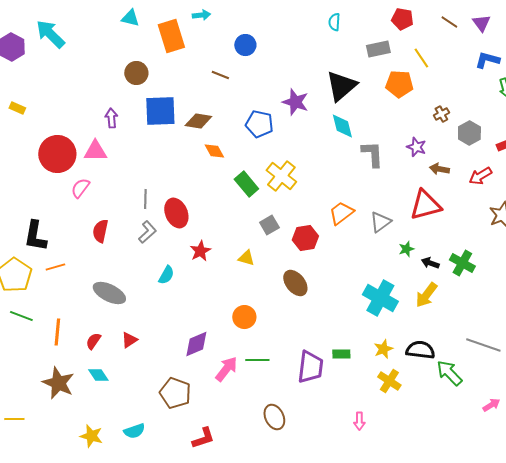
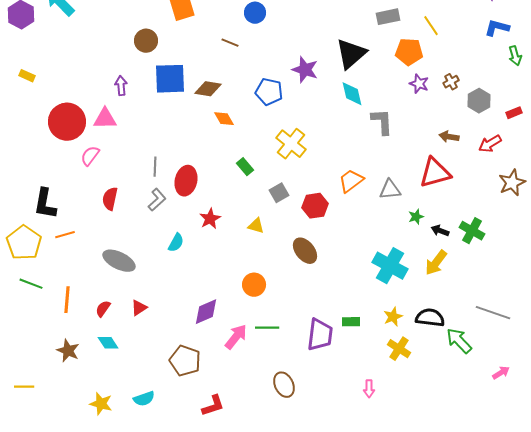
purple star: (416, 147) -> (419, 84), moved
green rectangle: (246, 184) -> (245, 167), moved, size x0.7
red ellipse: (176, 213) -> (186, 181), turned 36
gray triangle: (380, 222) -> (390, 190), turned 30
brown star: (58, 383) -> (68, 351), size x0.7

